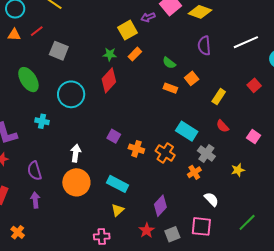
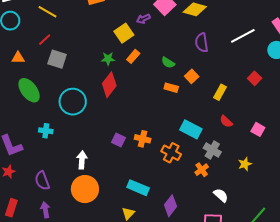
red line: (37, 31) -> (45, 40), moved
orange triangle: (14, 35) -> (18, 58), moved
orange cross: (136, 149) -> (143, 139), moved
cyan rectangle: (118, 184) -> (138, 188), moved

